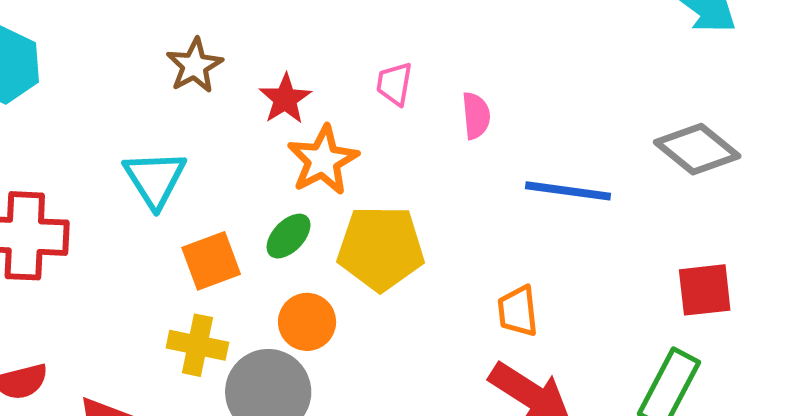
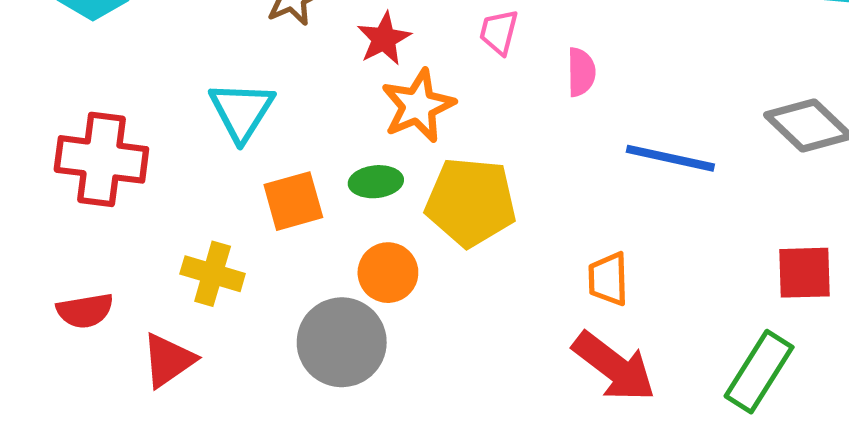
green ellipse: (289, 236) -> (376, 182), turned 36
yellow cross: (197, 345) -> (213, 274), moved

